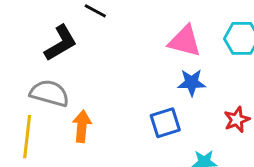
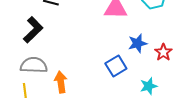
blue star: (192, 83) -> (138, 43), moved

